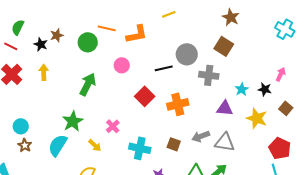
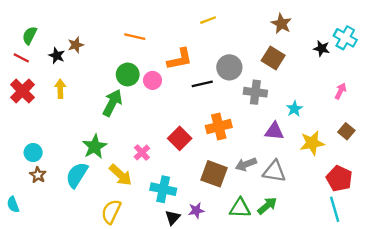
orange L-shape: (137, 34) -> (180, 59), moved
green circle: (88, 42) -> (128, 74), moved
black star: (265, 89) -> (322, 48), moved
red square: (145, 96) -> (180, 138), moved
yellow star: (257, 118) -> (312, 143), turned -30
brown square: (174, 144) -> (214, 174), size x1.6
yellow arrow: (95, 145) -> (121, 175), size x1.5
cyan cross: (140, 148) -> (163, 189), moved

